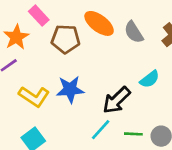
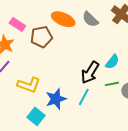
cyan semicircle: (150, 79) -> (112, 62), moved
blue star: (70, 89) -> (56, 99), moved
green line: (133, 134) -> (112, 84), moved

